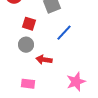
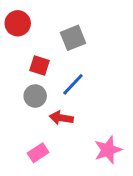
blue line: (64, 33) -> (73, 84), moved
pink rectangle: (28, 84) -> (38, 153), turned -40

